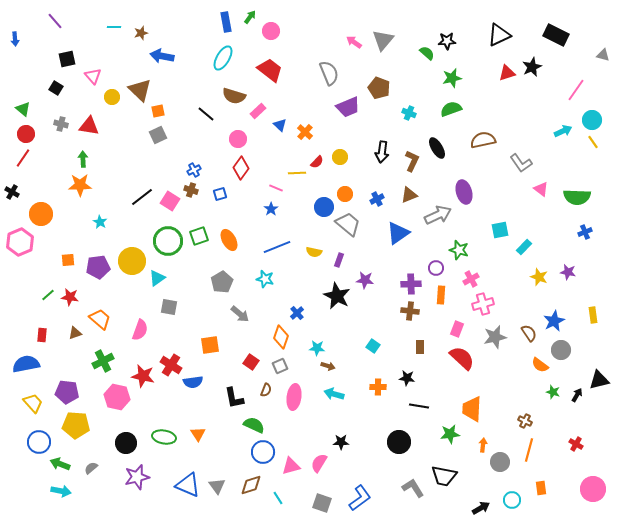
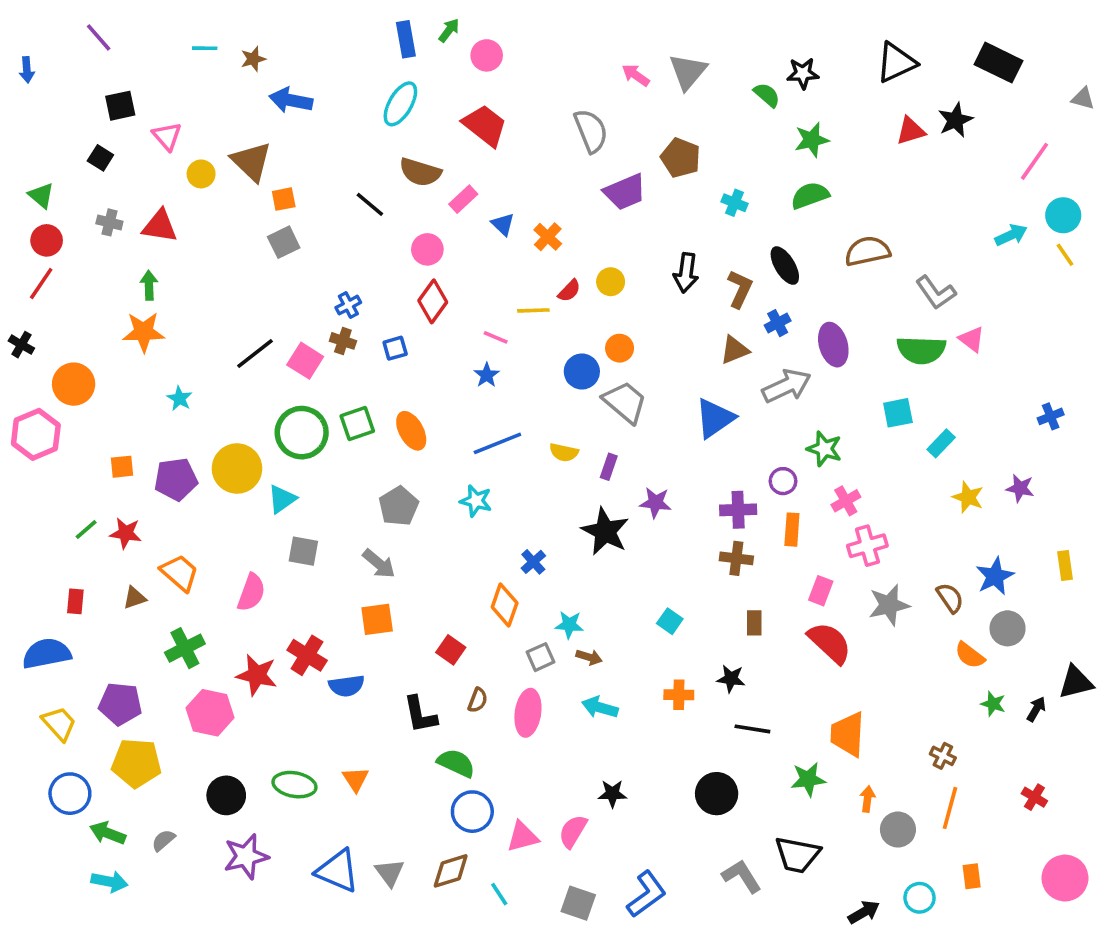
green semicircle: (577, 197) -> (921, 350), moved
blue cross: (377, 199) -> (778, 323), moved
gray arrow: (240, 314) -> (379, 564), moved
gray square: (280, 366) -> (541, 657), moved

